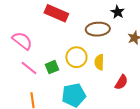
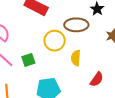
yellow circle: (76, 57) -> (55, 41), moved

